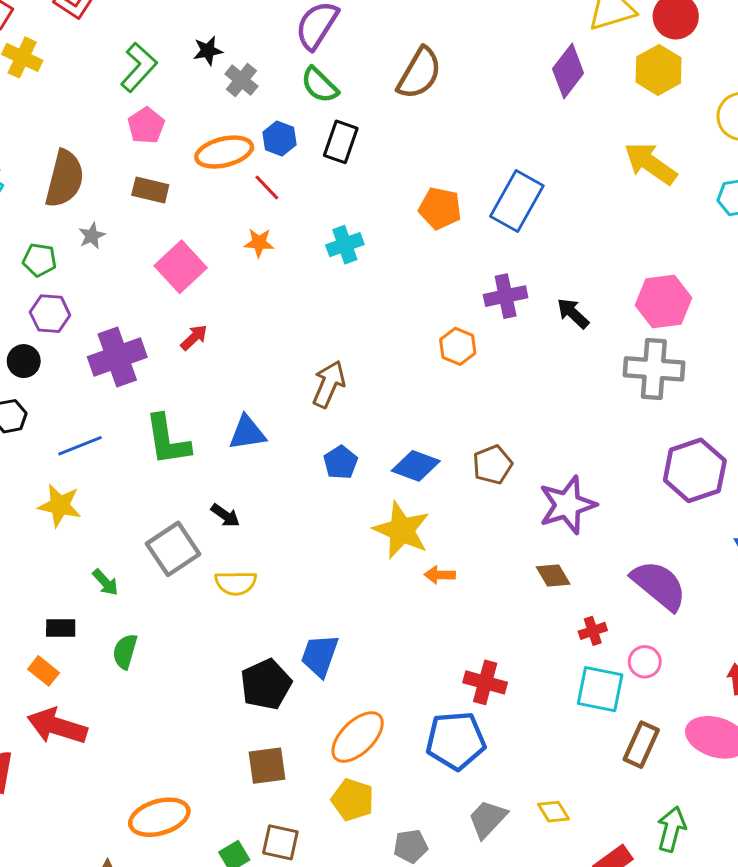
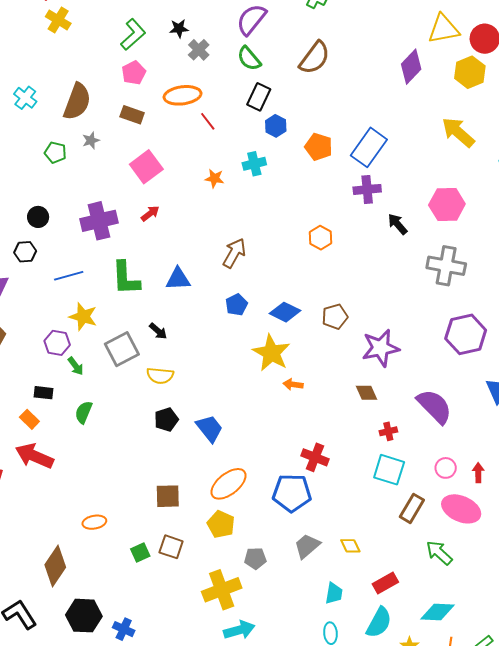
blue hexagon: (279, 139) -> (276, 126), moved
orange star: (259, 243) -> (214, 178), moved
purple cross: (506, 296) -> (367, 189), moved
pink hexagon: (663, 302) -> (447, 204), moved
purple hexagon: (50, 314) -> (57, 343), moved
yellow star: (60, 505) -> (83, 317), moved
blue trapezoid: (320, 656) -> (210, 428), turned 116
pink circle: (645, 662) -> (446, 468), moved
black pentagon: (266, 684) -> (166, 420), moved, size x0.7
orange ellipse: (159, 817) -> (94, 522), size x0.6
green arrow: (671, 829) -> (439, 553), moved, turned -68

